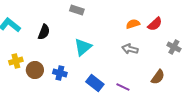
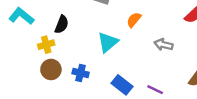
orange semicircle: (133, 24) -> (134, 20), moved, turned -32
yellow cross: (16, 61) -> (46, 45), moved

